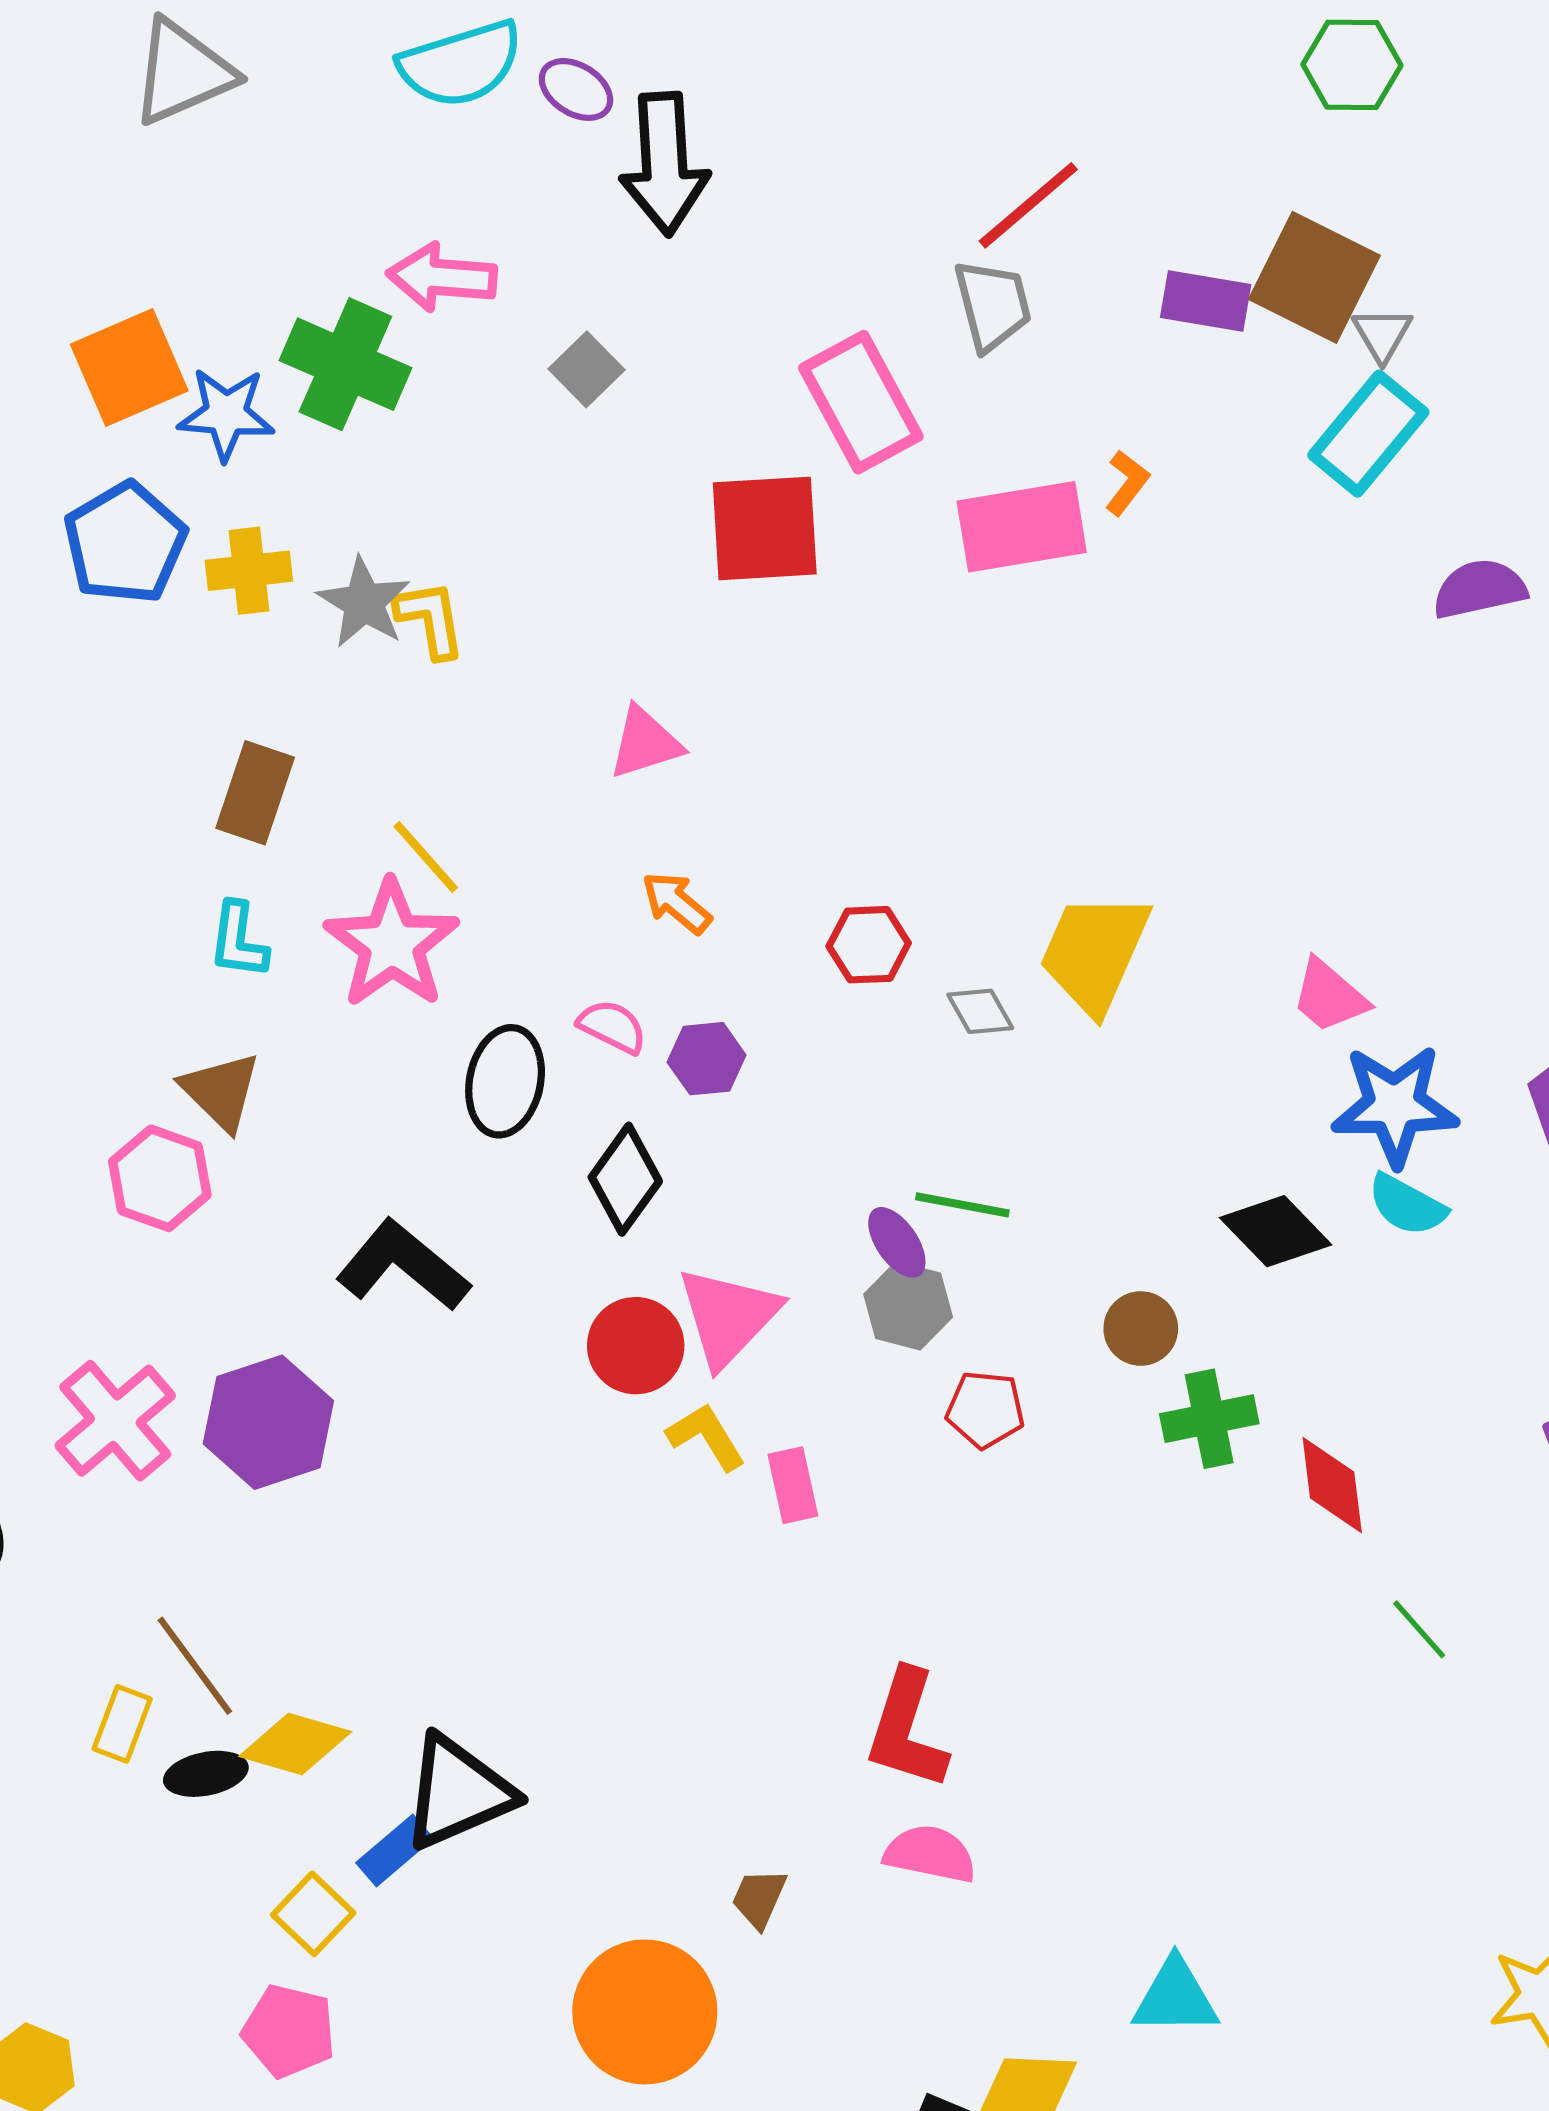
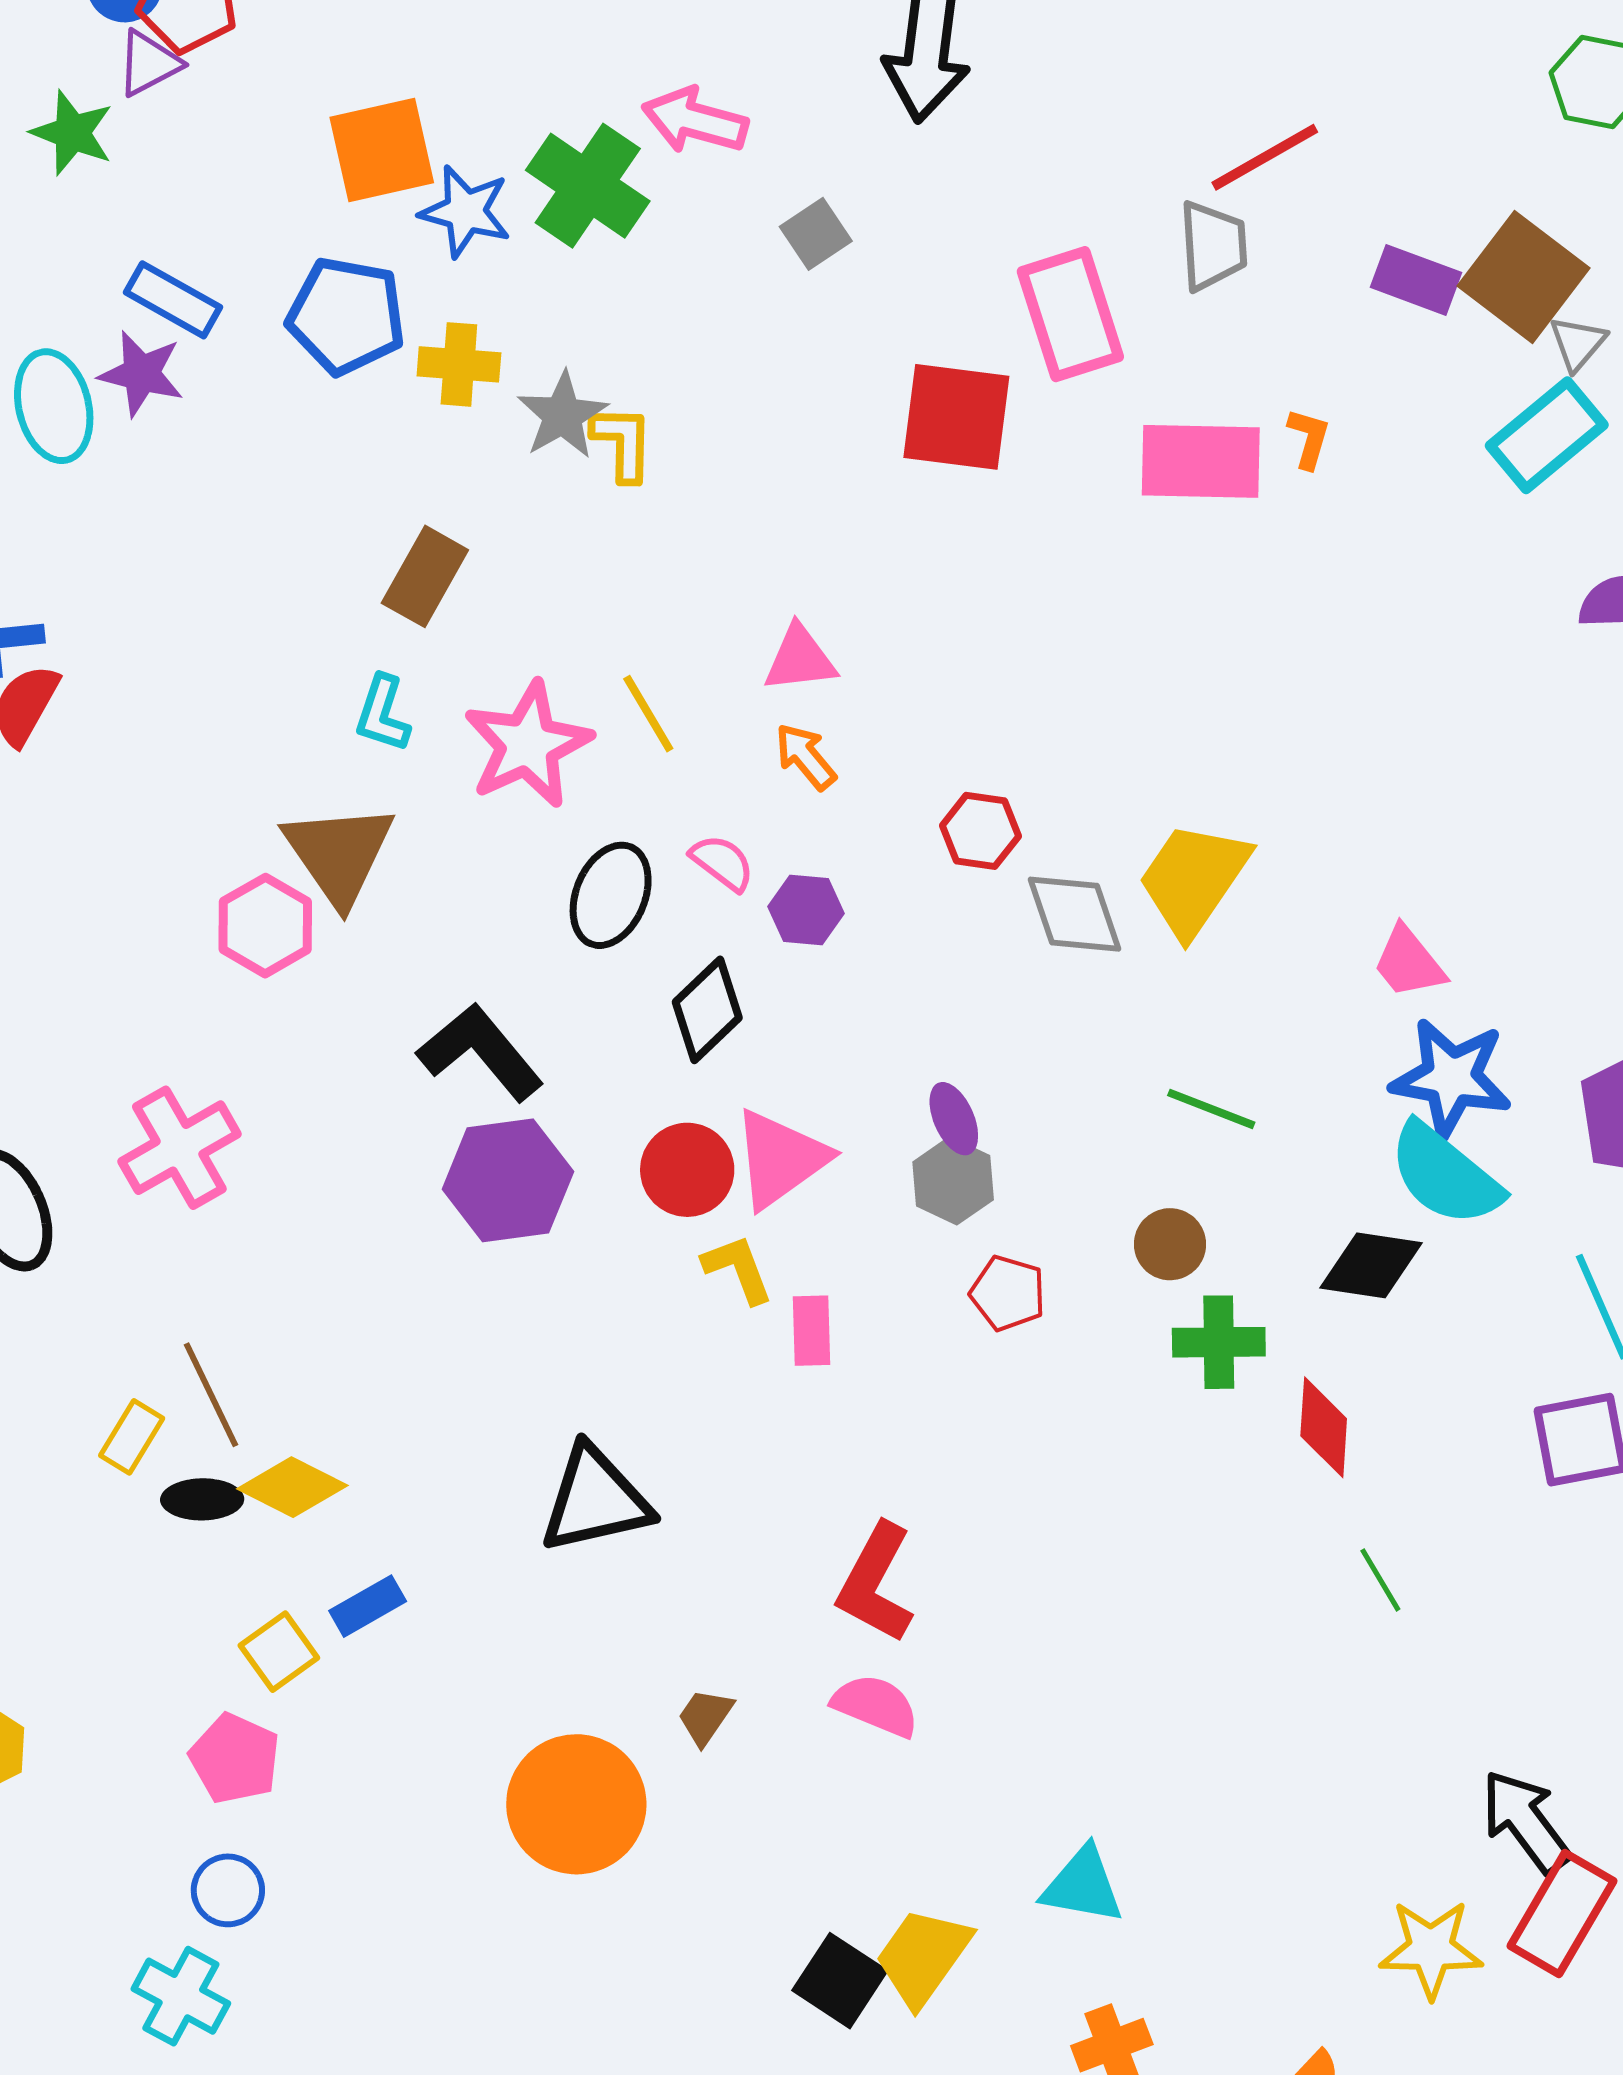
orange L-shape: (1127, 483) -> (1309, 438), turned -32
blue pentagon: (125, 543) -> (346, 316), turned 30
pink triangle: (645, 743) -> (800, 659), moved
yellow line: (426, 857) -> (648, 714), moved
gray diamond: (980, 1011) -> (1074, 914), size x1.6
brown triangle: (221, 1091) -> (339, 854), size x1.4
green line: (962, 1205) -> (1211, 1109), moved
cyan semicircle: (1407, 1205) -> (1445, 1175), size x1.6
black diamond: (1276, 1231) -> (1371, 1265), moved, turned -48
purple hexagon: (268, 1422) -> (508, 1180), moved
black triangle: (458, 1792) -> (595, 1500), moved

